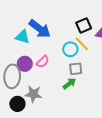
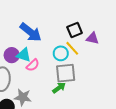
cyan triangle: (23, 37) -> (24, 55), moved
purple circle: (25, 64) -> (12, 55), moved
gray square: (76, 69) -> (66, 73), size x1.5

